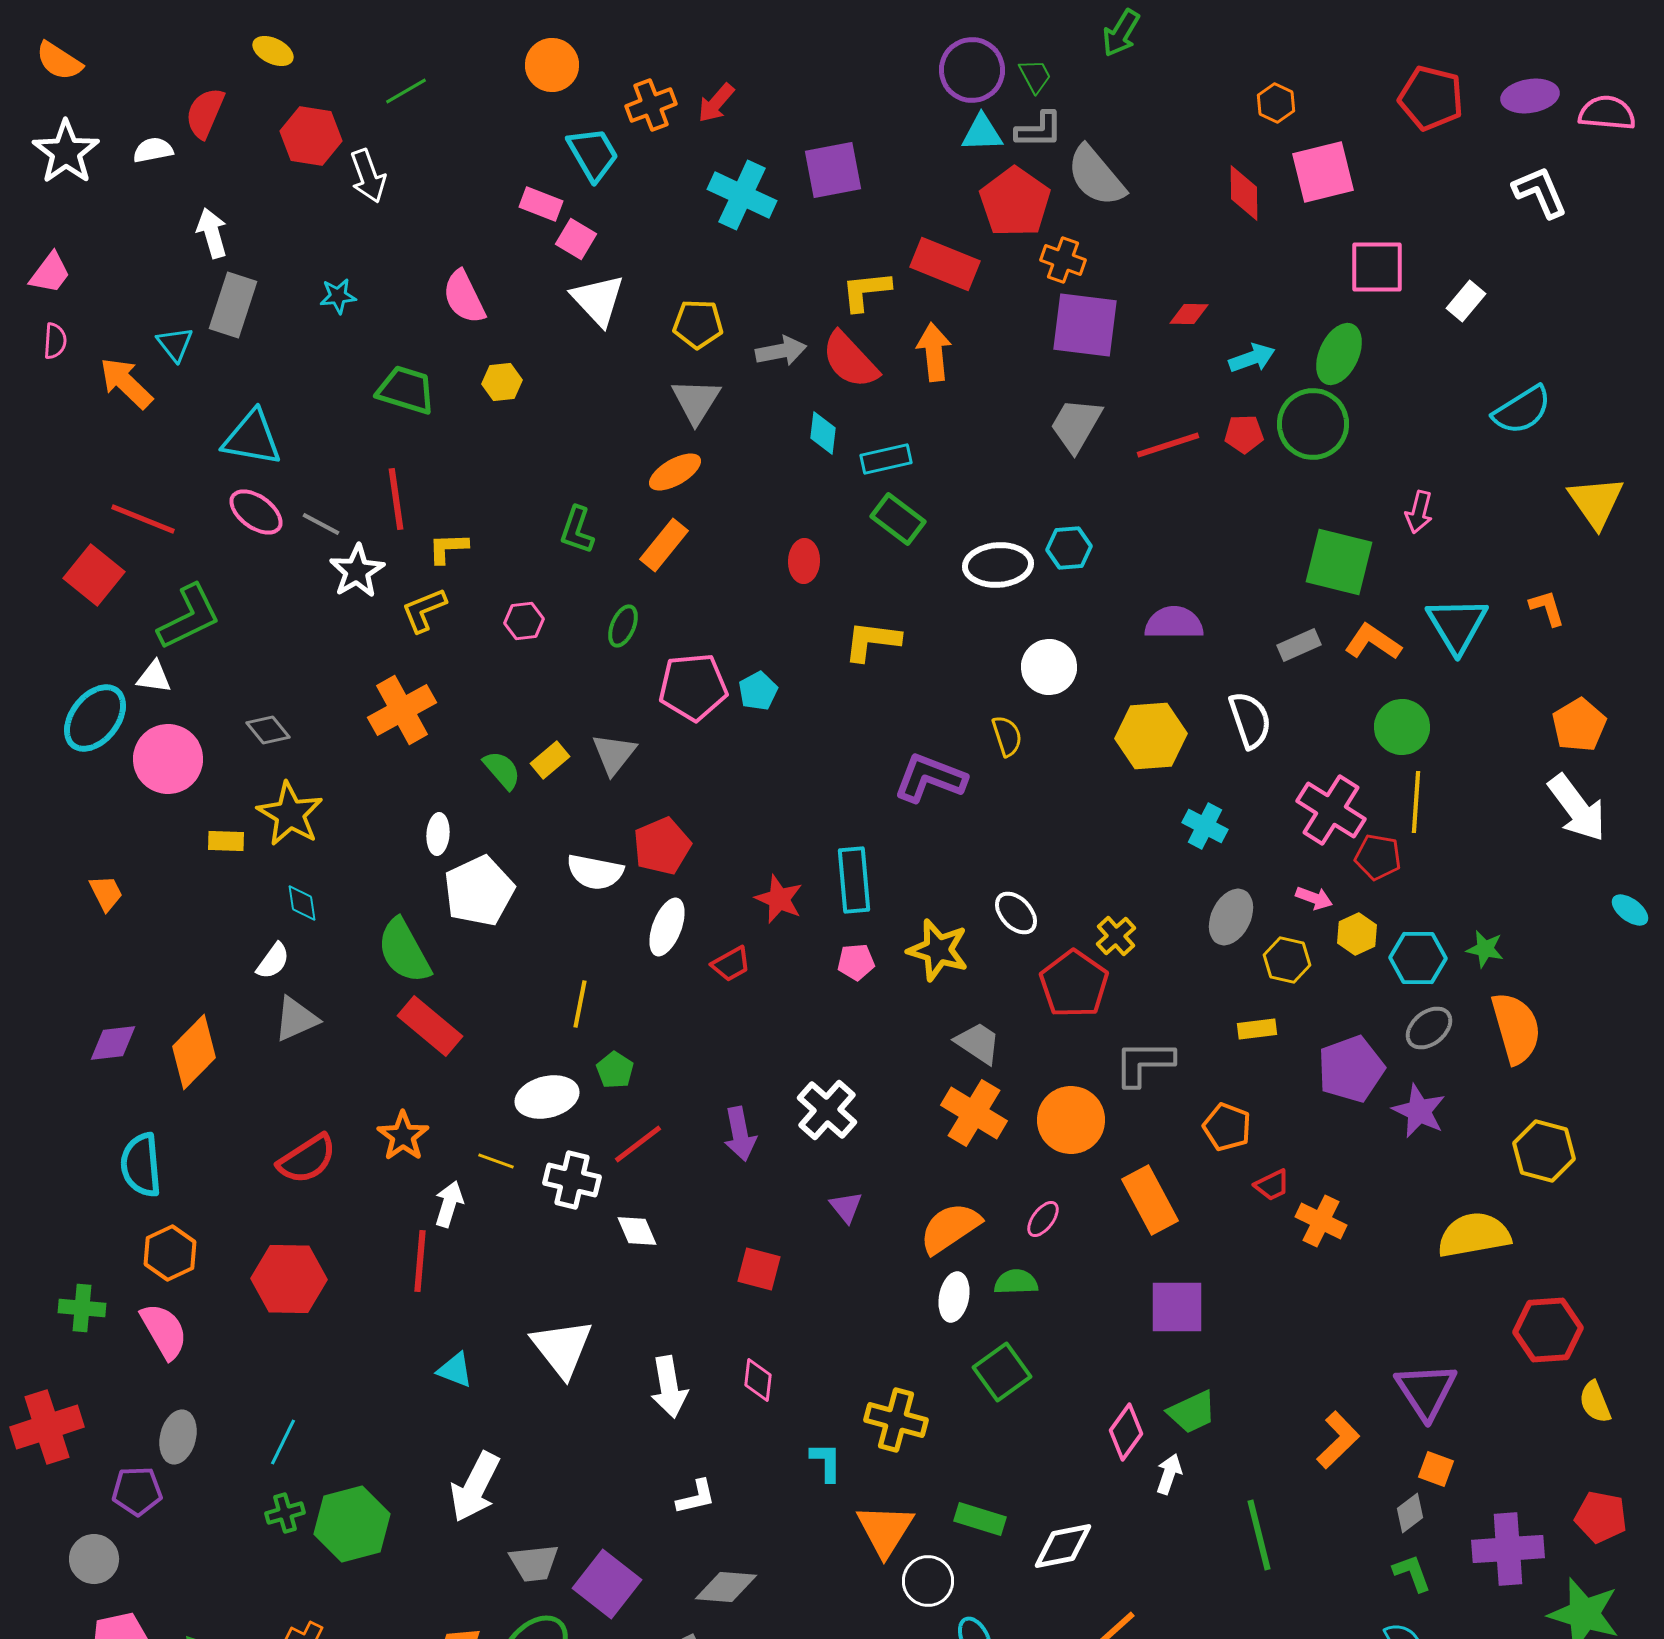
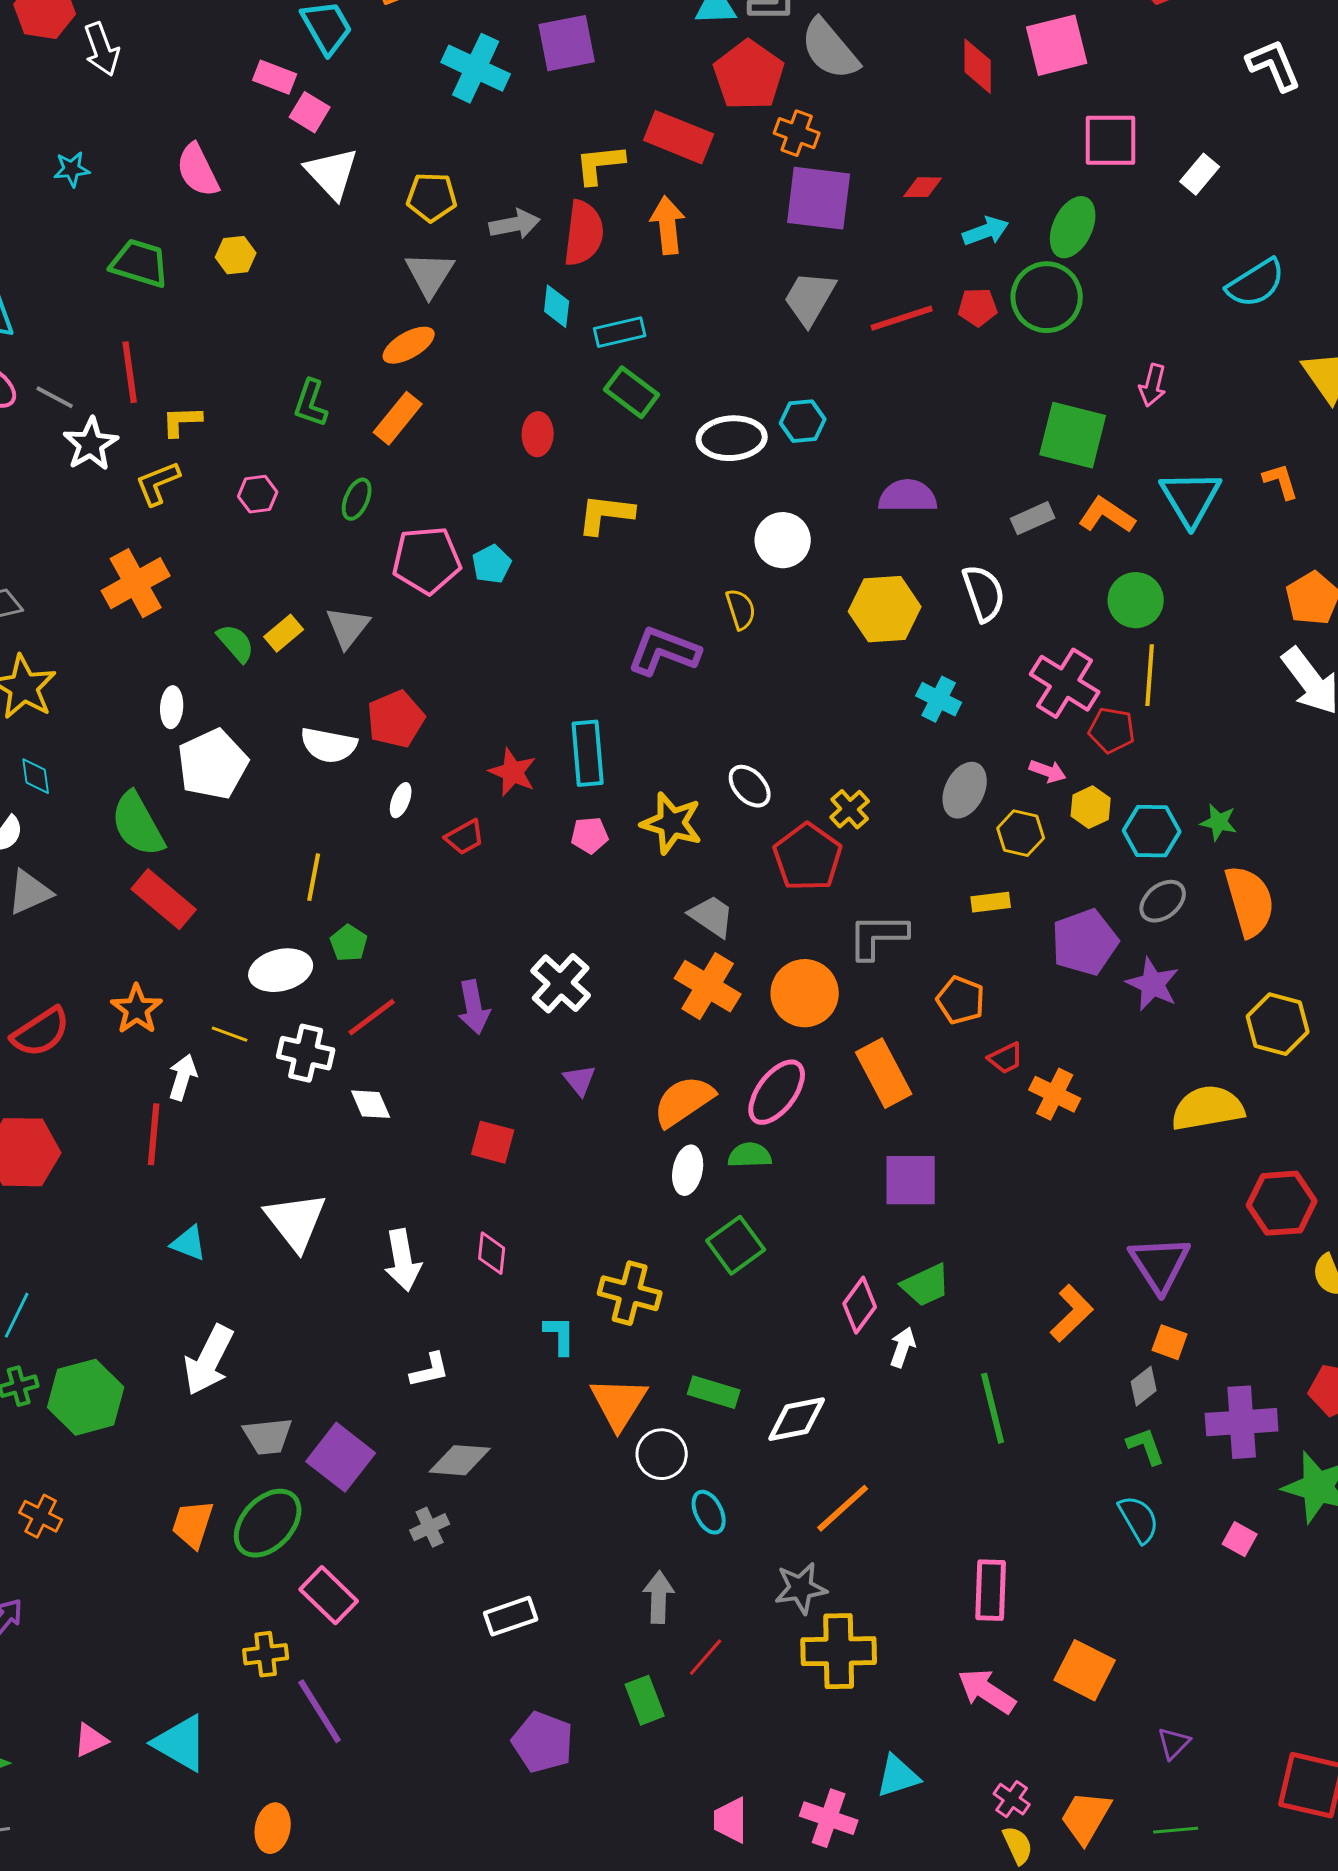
red semicircle: (850, 360) -> (584, 233), turned -130
white ellipse: (667, 927) -> (401, 800), size x0.6
pink ellipse: (1043, 1219) -> (777, 1092), size x1.8

